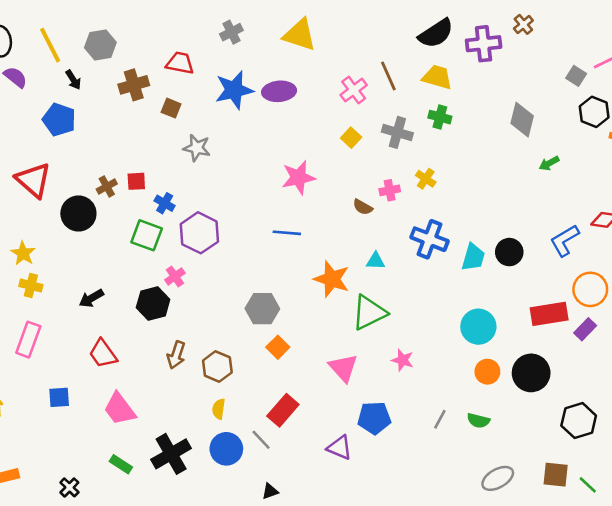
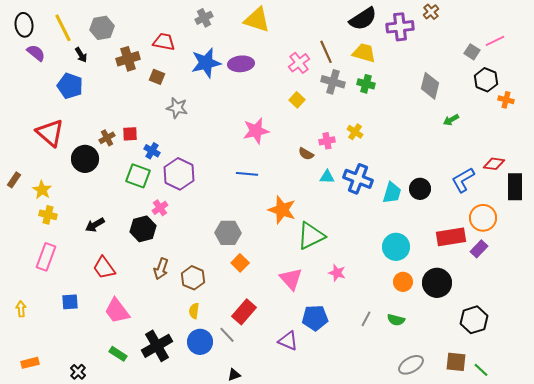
gray cross: (397, 132) -> (333, 82), moved
cyan triangle: (376, 261) -> (327, 177), moved

